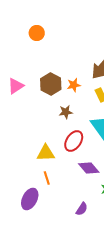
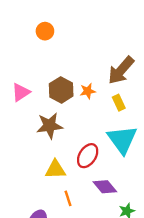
brown star: (66, 112) -> (50, 126), moved, size x1.6
orange line: (47, 178) -> (68, 198), moved

